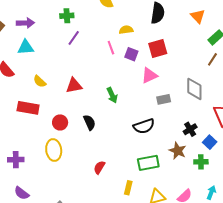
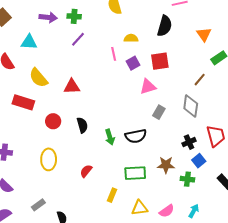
purple arrow: (25, 23) -> (48, 17), moved
purple square: (131, 54) -> (133, 63), turned 32
brown line: (212, 59) -> (200, 80), moved
yellow semicircle: (40, 81) -> (38, 78), size x1.5
green arrow: (112, 95) -> (110, 137), moved
gray rectangle: (164, 99) -> (159, 112), turned -56
black cross: (190, 129) -> (189, 142), moved
yellow ellipse: (54, 150) -> (49, 159), moved
brown star: (178, 151) -> (166, 165), turned -30

